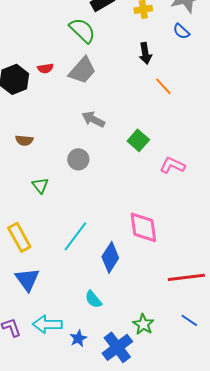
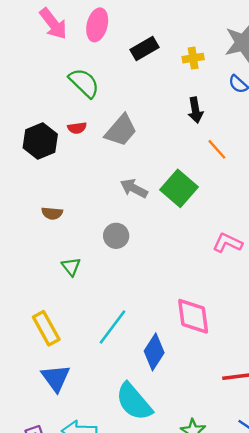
green semicircle: (82, 30) -> (84, 83), moved
green square: (138, 140) -> (179, 188), moved, size x1.4
cyan semicircle: (93, 299) -> (134, 402), size x1.8

